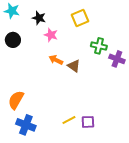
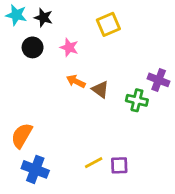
black star: (39, 18) -> (43, 18), moved
black circle: (13, 40) -> (33, 47), moved
green cross: (99, 46) -> (137, 100), moved

